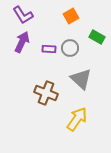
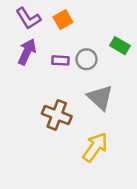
orange square: (71, 16) -> (63, 20), moved

